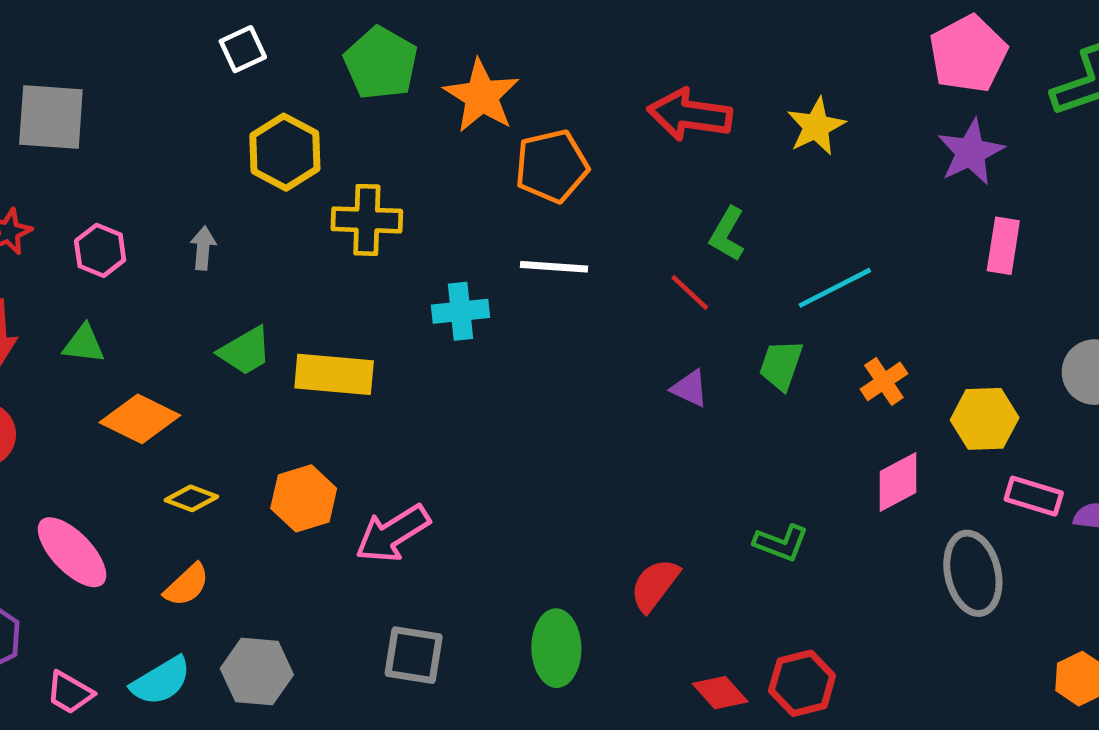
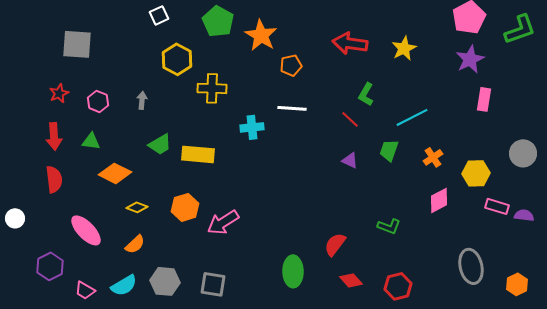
orange pentagon: (552, 166) -> (291, 65), size x0.7
gray ellipse: (973, 573) -> (471, 266), moved
gray square: (414, 655) -> (213, 284), moved
red diamond: (720, 693) -> (351, 280), moved

